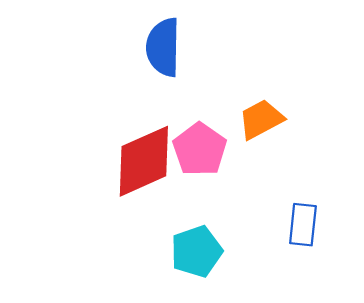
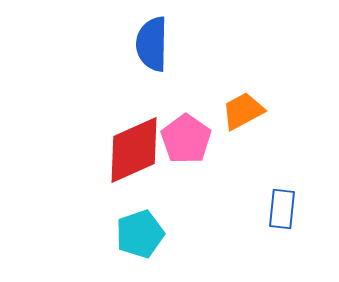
cyan pentagon: (197, 251) -> (140, 234), moved

